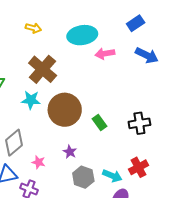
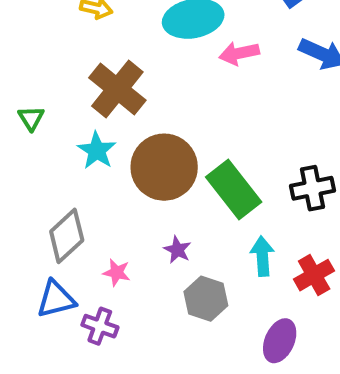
cyan star: (31, 100) -> (97, 151), turned 30
green rectangle: (99, 122) -> (234, 190), size x1.8
cyan arrow: (112, 176) -> (262, 256), moved, turned -114

